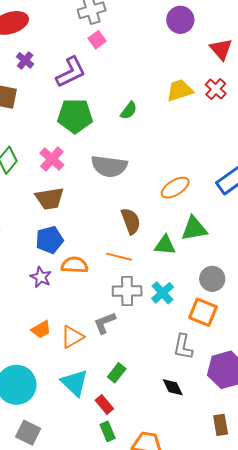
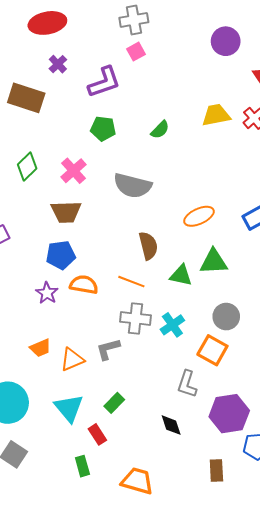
green pentagon: (75, 116) -> (103, 129), size x0.7
green rectangle: (108, 431) -> (82, 466), moved

